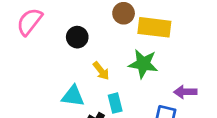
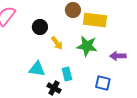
yellow arrow: (101, 71) -> (57, 43), moved
purple arrow: (185, 92) -> (118, 56), moved

